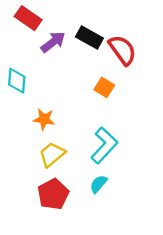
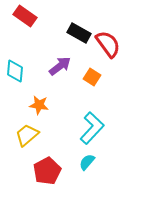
purple arrow: (53, 42) -> (60, 66), moved
yellow trapezoid: (52, 154) -> (27, 135), moved

